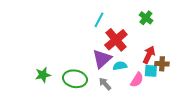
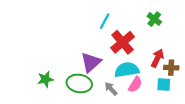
purple triangle: (102, 59) -> (91, 62), moved
cyan semicircle: (120, 66) -> (127, 70), size x1.6
cyan square: (151, 71) -> (164, 85), moved
pink semicircle: (137, 80) -> (135, 85), moved

